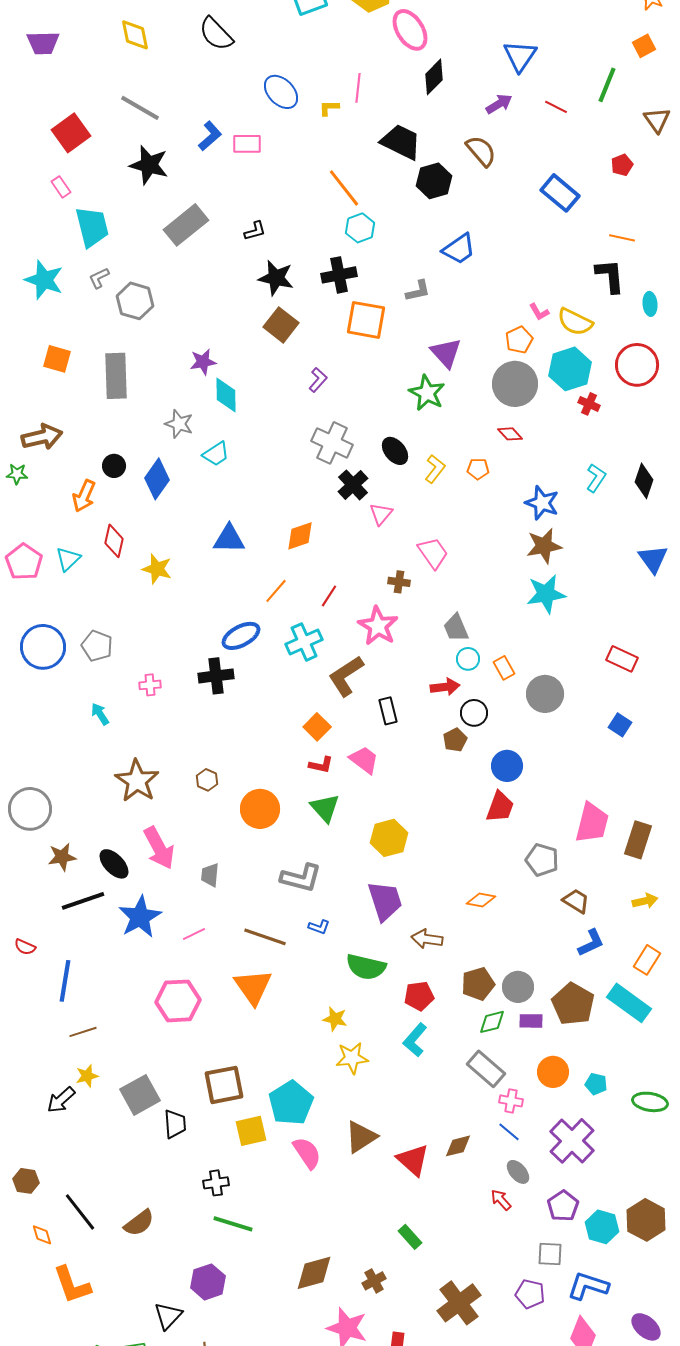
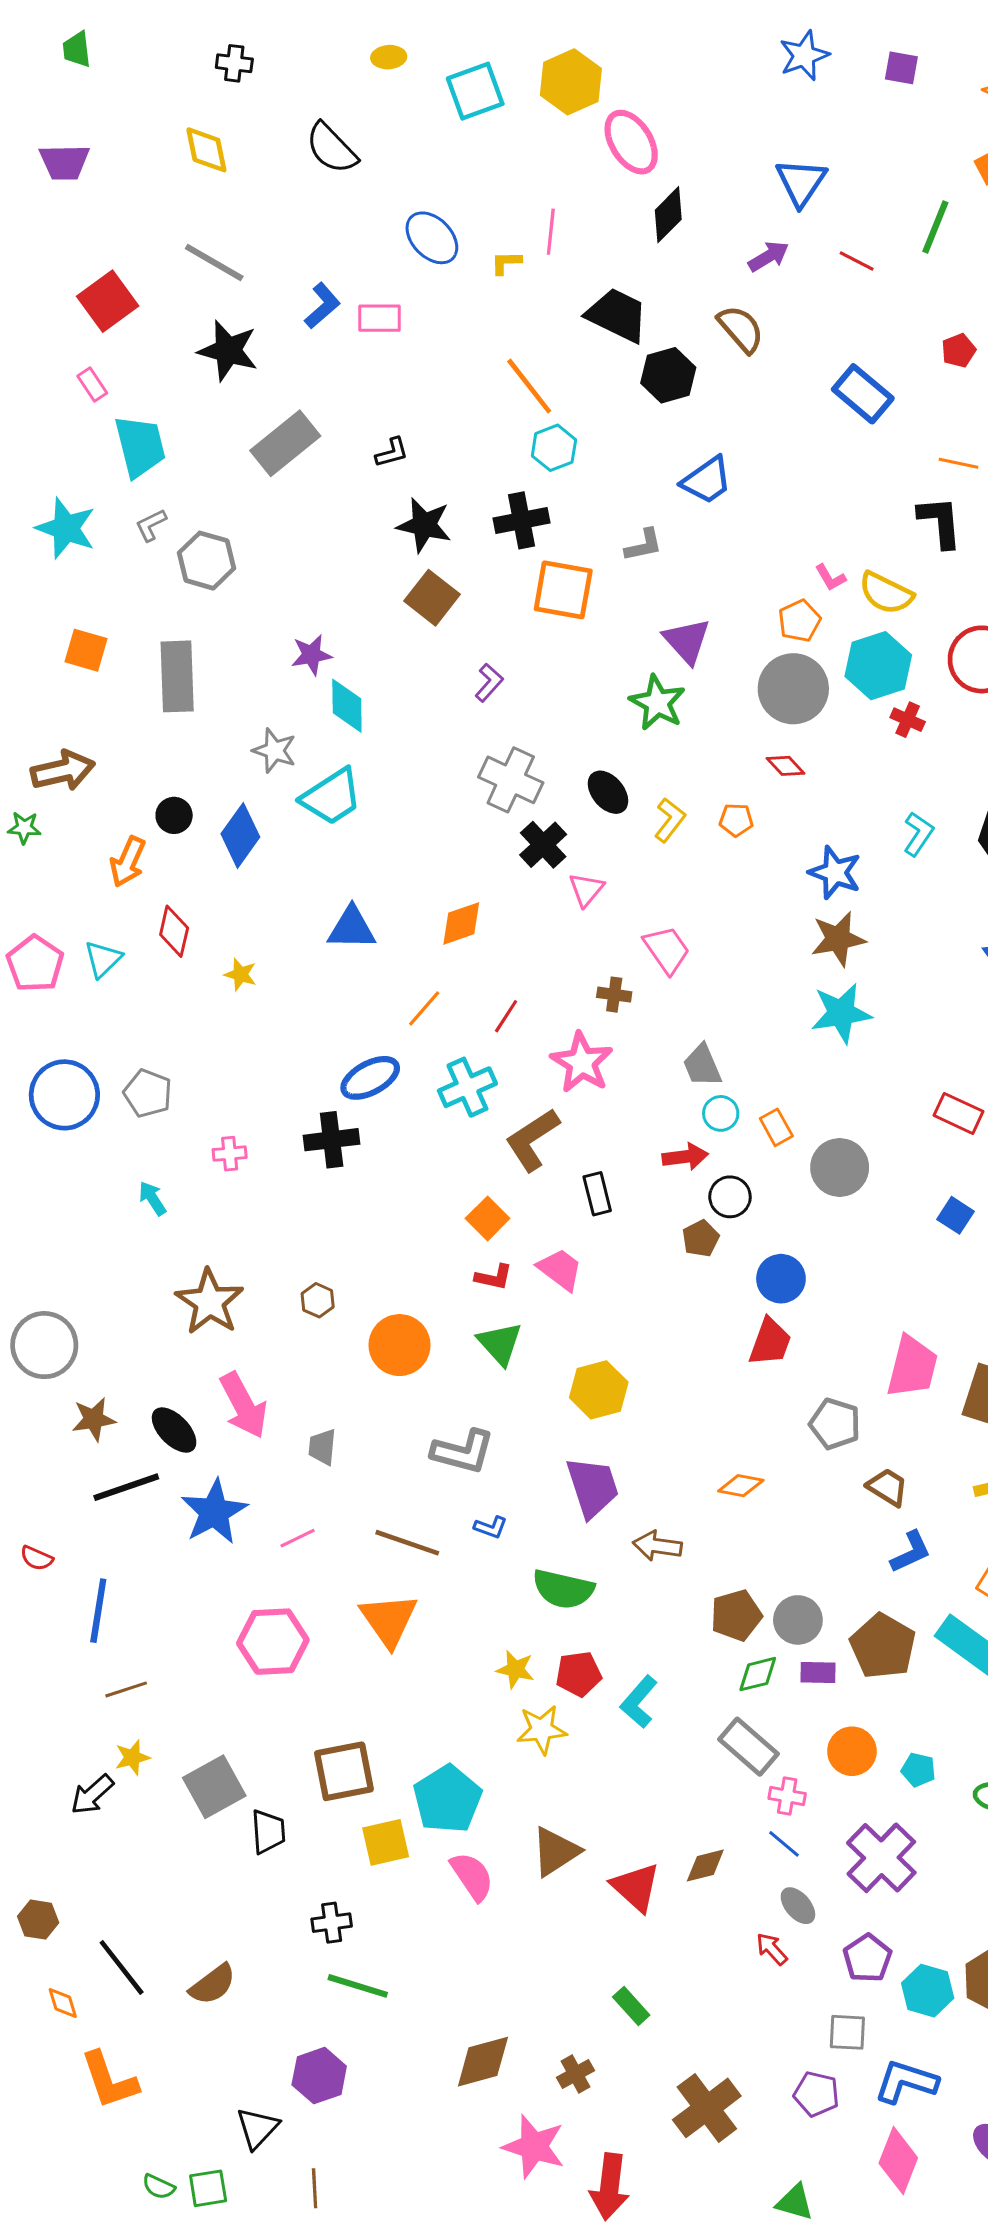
cyan trapezoid: (216, 454) -> (332, 797), size x1.5
yellow star: (157, 569) -> (240, 974), size x0.7
red pentagon: (419, 996) -> (579, 1674), moved

